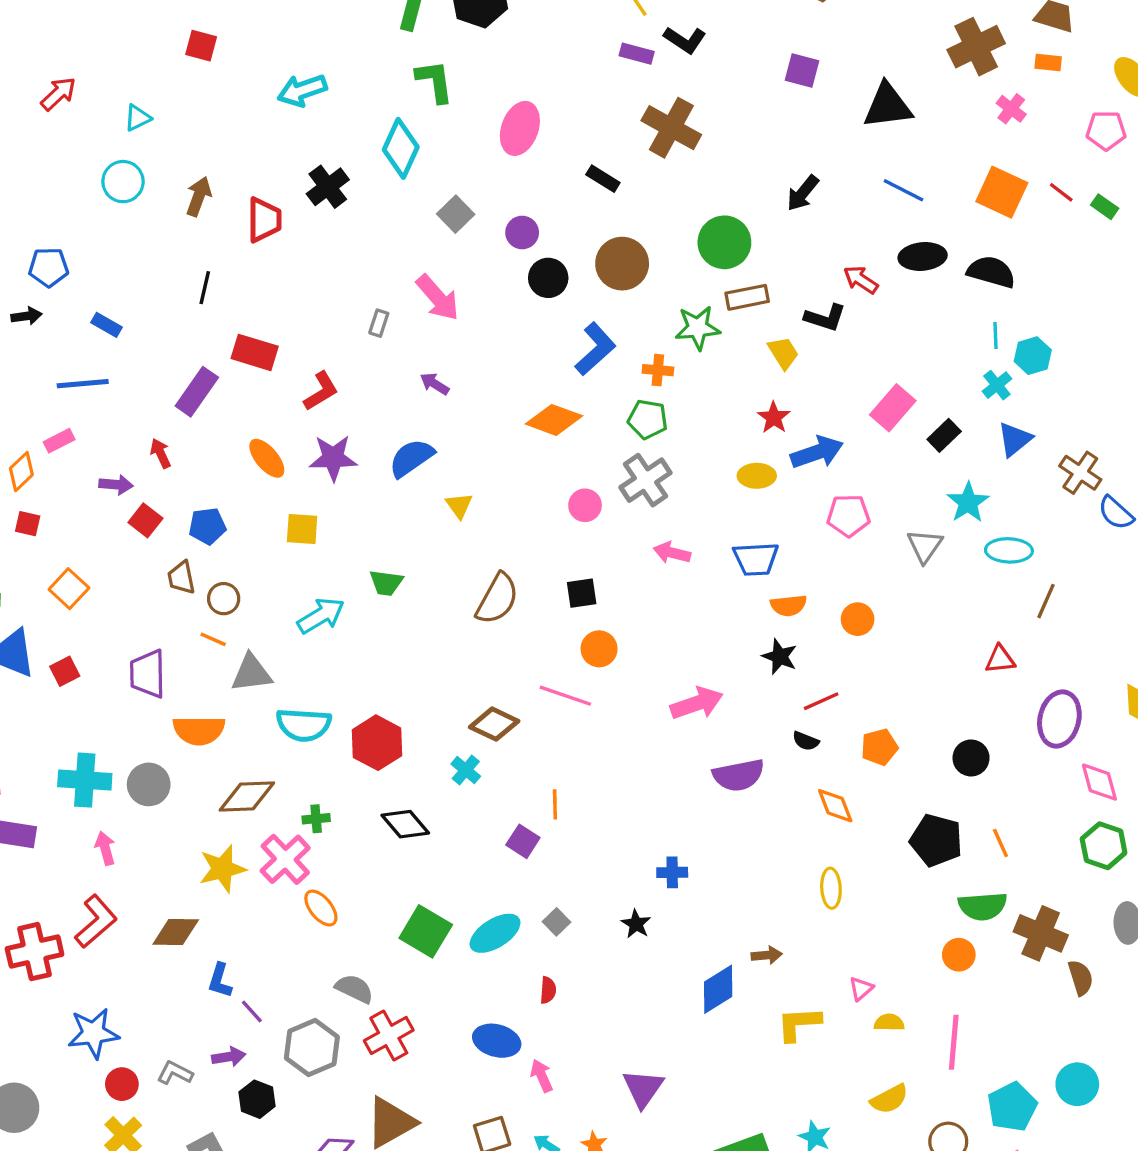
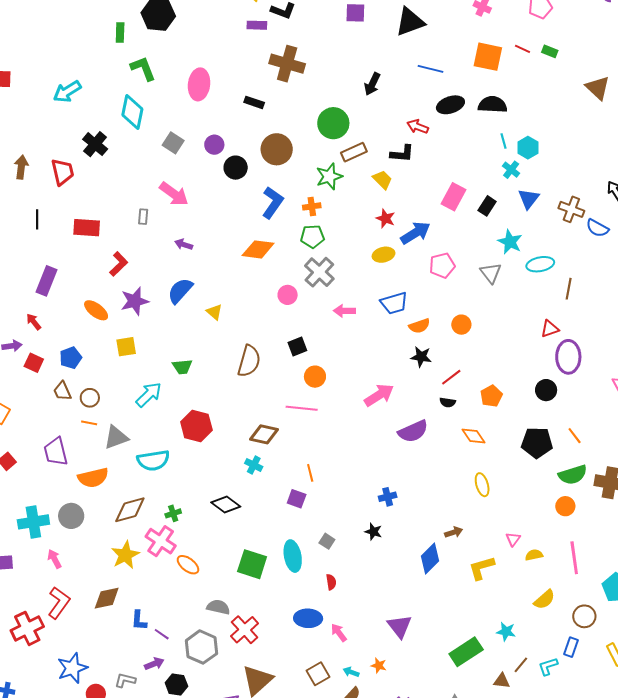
red rectangle: (255, 352) -> (87, 228), moved
purple ellipse: (1059, 719) -> (568, 357), moved
red hexagon: (377, 743) -> (196, 426), moved
cyan ellipse: (495, 933) -> (293, 556), turned -56

